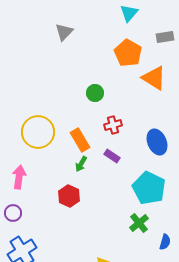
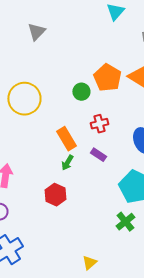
gray triangle: (64, 32) -> (36, 32), moved
orange pentagon: (128, 53) -> (107, 78), moved
yellow circle: (38, 132) -> (24, 99), moved

